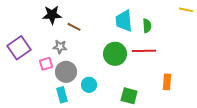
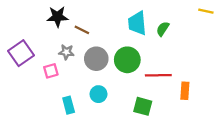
green semicircle: (147, 26) -> (163, 29), turned -144
red line: (144, 51) -> (158, 75), moved
gray circle: (66, 72) -> (96, 59), moved

